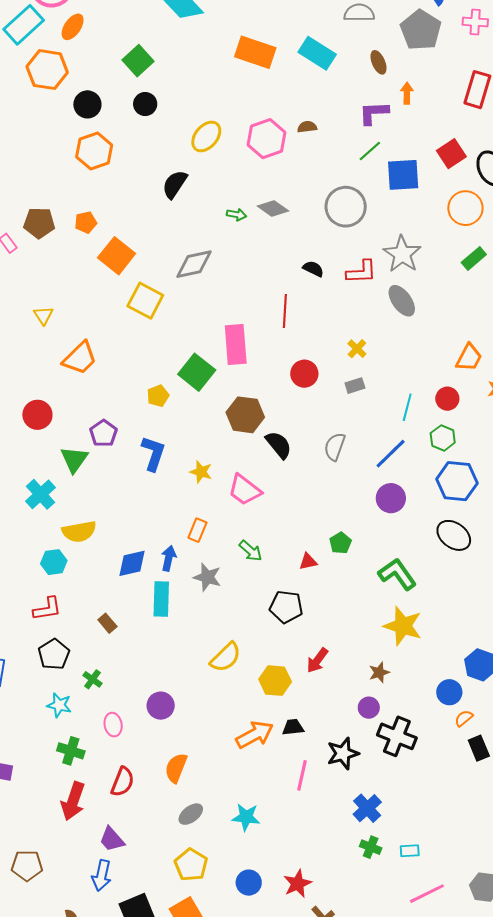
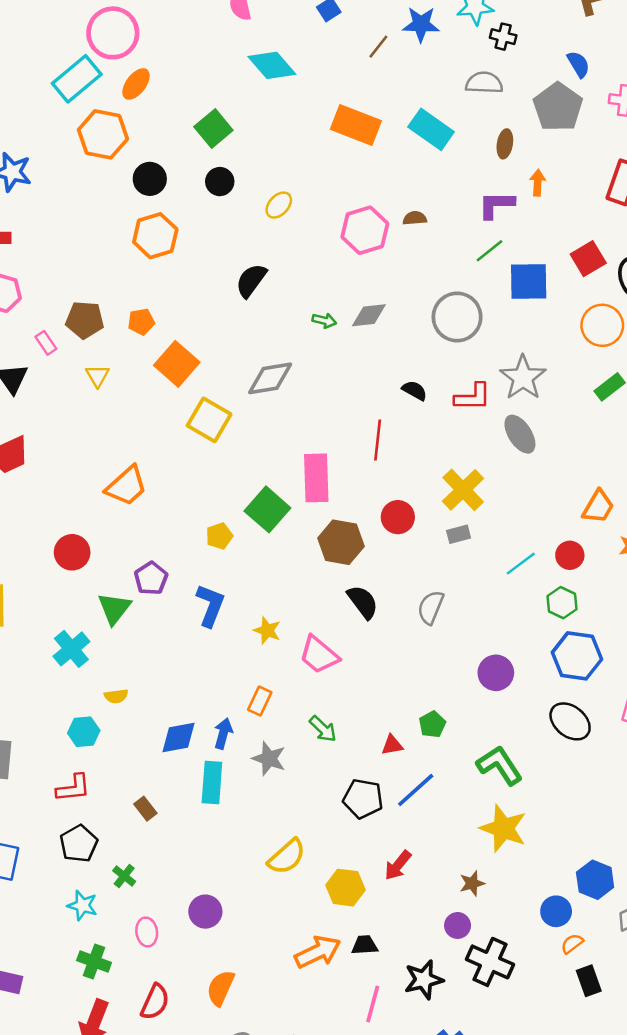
brown ellipse: (378, 62) -> (505, 144), turned 30
yellow ellipse: (206, 136) -> (279, 205), moved, size x0.7
gray diamond: (273, 209) -> (369, 315), turned -44
yellow triangle: (43, 315) -> (97, 376), moved
yellow cross: (357, 349) -> (463, 490), size x1.8
cyan line: (407, 407) -> (521, 564), turned 36
brown hexagon: (245, 415) -> (341, 542), moved
blue line: (391, 454) -> (416, 790), moved
yellow semicircle: (79, 532) -> (116, 696), size x0.6

